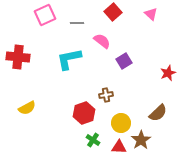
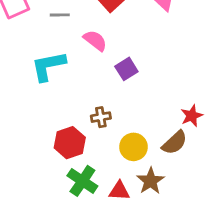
red star: (168, 73) -> (192, 116), moved
yellow circle: (121, 123) -> (133, 147), moved
green cross: (93, 140) -> (82, 181), size x1.5

